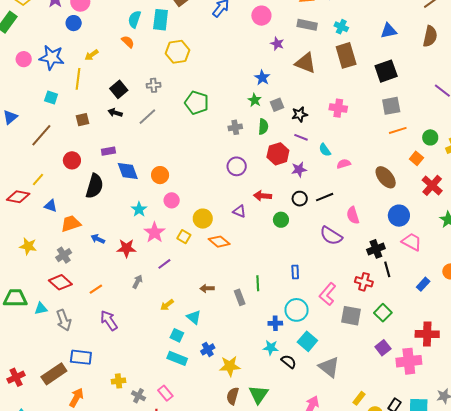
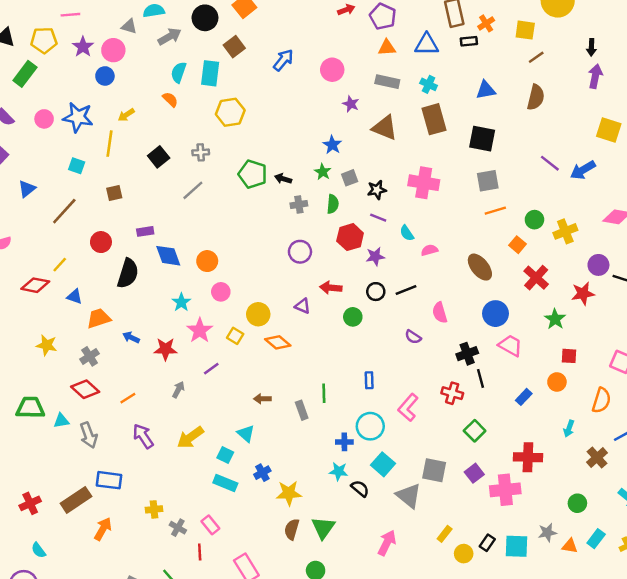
black square: (386, 71) -> (482, 139), turned 30
pink cross: (338, 108) -> (424, 183), size x1.4
black arrow: (115, 113) -> (283, 179), moved
purple semicircle: (331, 236) -> (413, 337), size x0.6
yellow arrow: (167, 305) -> (190, 437), moved, size x1.6
gray square: (351, 316) -> (434, 470), moved

